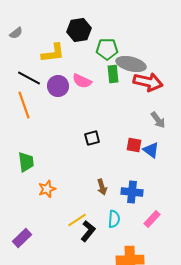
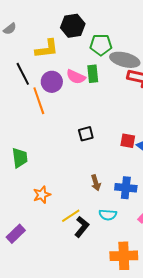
green rectangle: (113, 74) -> (93, 74), moved
black line: (29, 78) -> (23, 74), turned 35
orange line: (24, 105) -> (39, 101), moved
orange star: (47, 189) -> (42, 195), moved
cyan semicircle: (114, 219) -> (108, 215), turned 90

